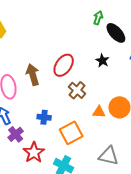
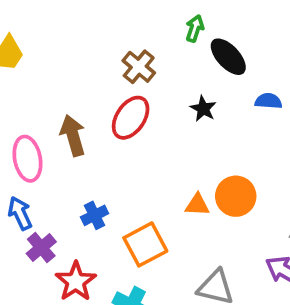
brown cross: (77, 90) -> (139, 67), moved
blue cross: (44, 117) -> (95, 215), turned -32

